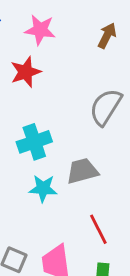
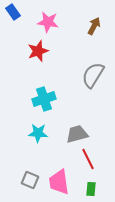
gray trapezoid: (82, 171) -> (77, 134), moved
cyan star: (43, 188) -> (38, 133), moved

